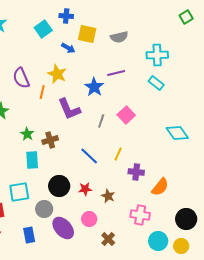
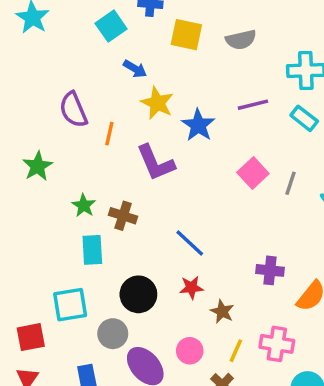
blue arrow: (68, 48) -> (135, 69), moved
purple line: (116, 73) -> (253, 105), moved
yellow star: (57, 74) -> (157, 103), moved
gray line: (101, 121) -> (291, 183), moved
brown cross: (50, 140) -> (123, 216), turned 35
yellow line: (118, 154) -> (236, 351), moved
red star: (85, 189) -> (191, 288), moved

